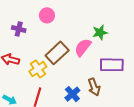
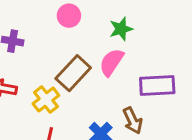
pink circle: (47, 15) -> (69, 16), moved
green star: (100, 32) -> (121, 29), moved

